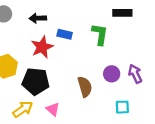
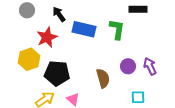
black arrow: (38, 18) -> (59, 14), turned 56
blue rectangle: (65, 34) -> (84, 29), size x1.6
red star: (42, 47) -> (47, 37), moved

